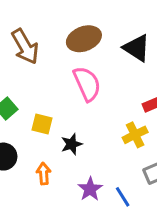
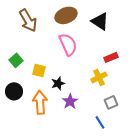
orange arrow: (44, 174) -> (40, 102), size x1.6
purple star: (90, 189) -> (70, 101), moved
blue line: (123, 197) -> (100, 122), moved

